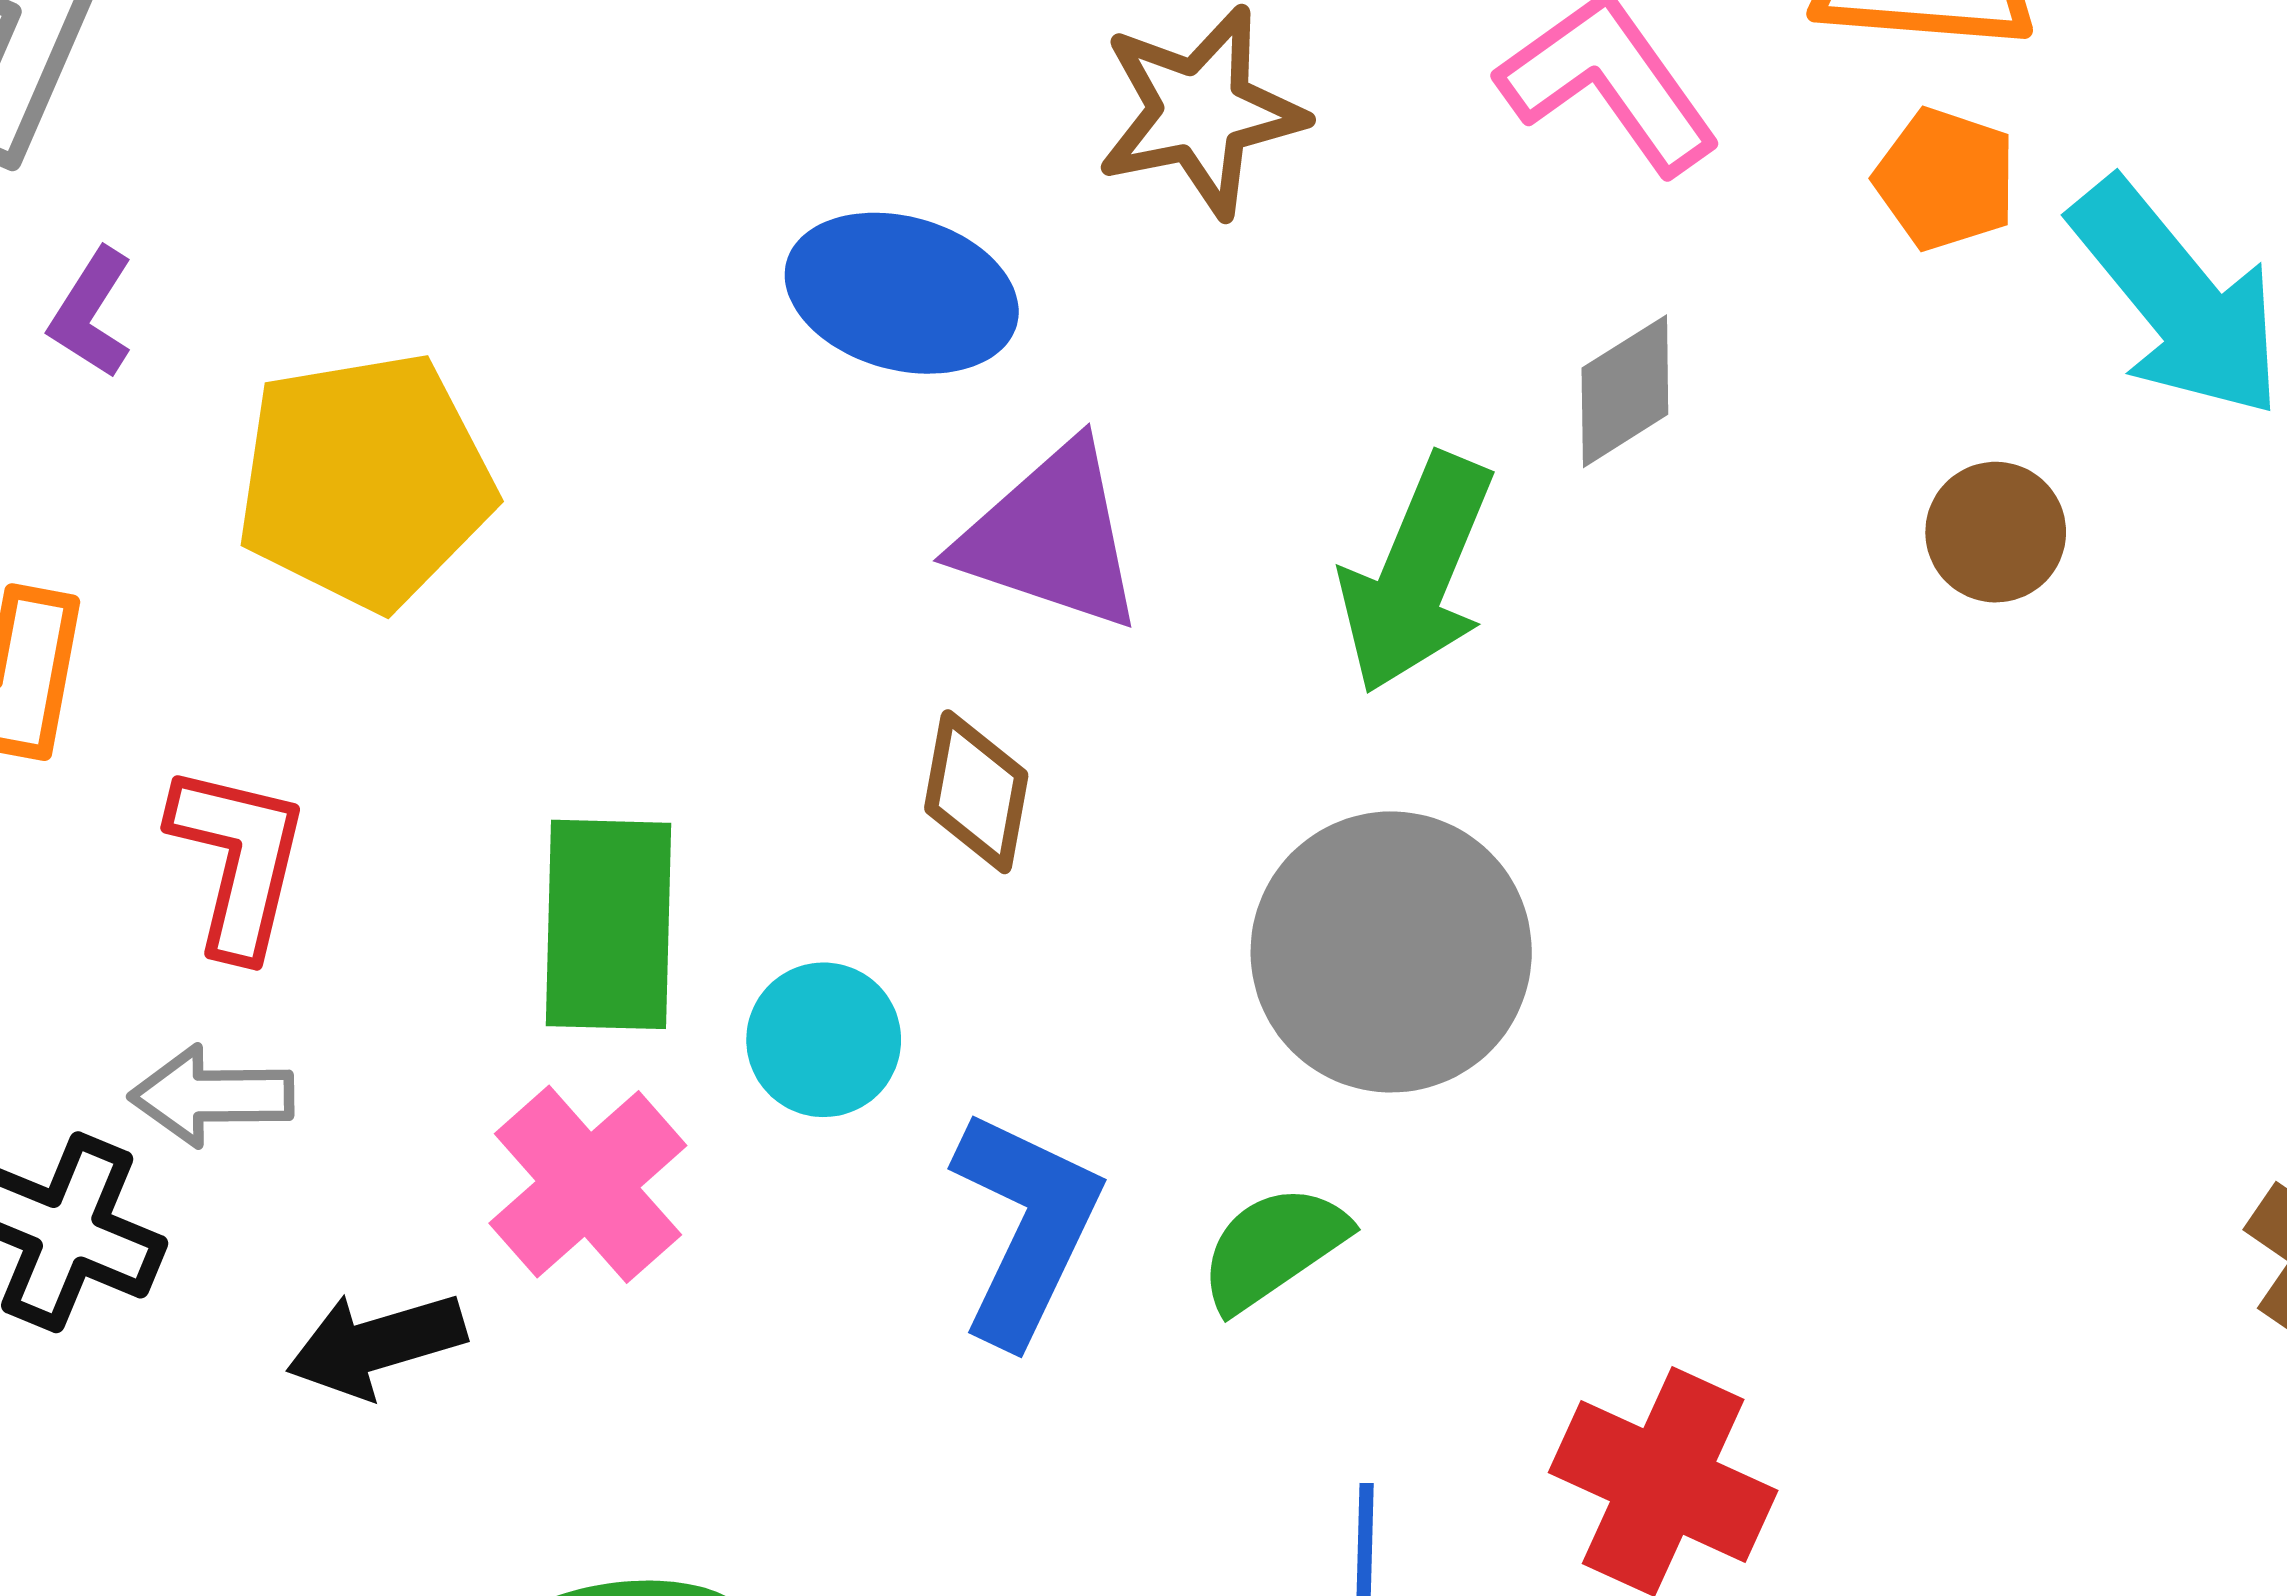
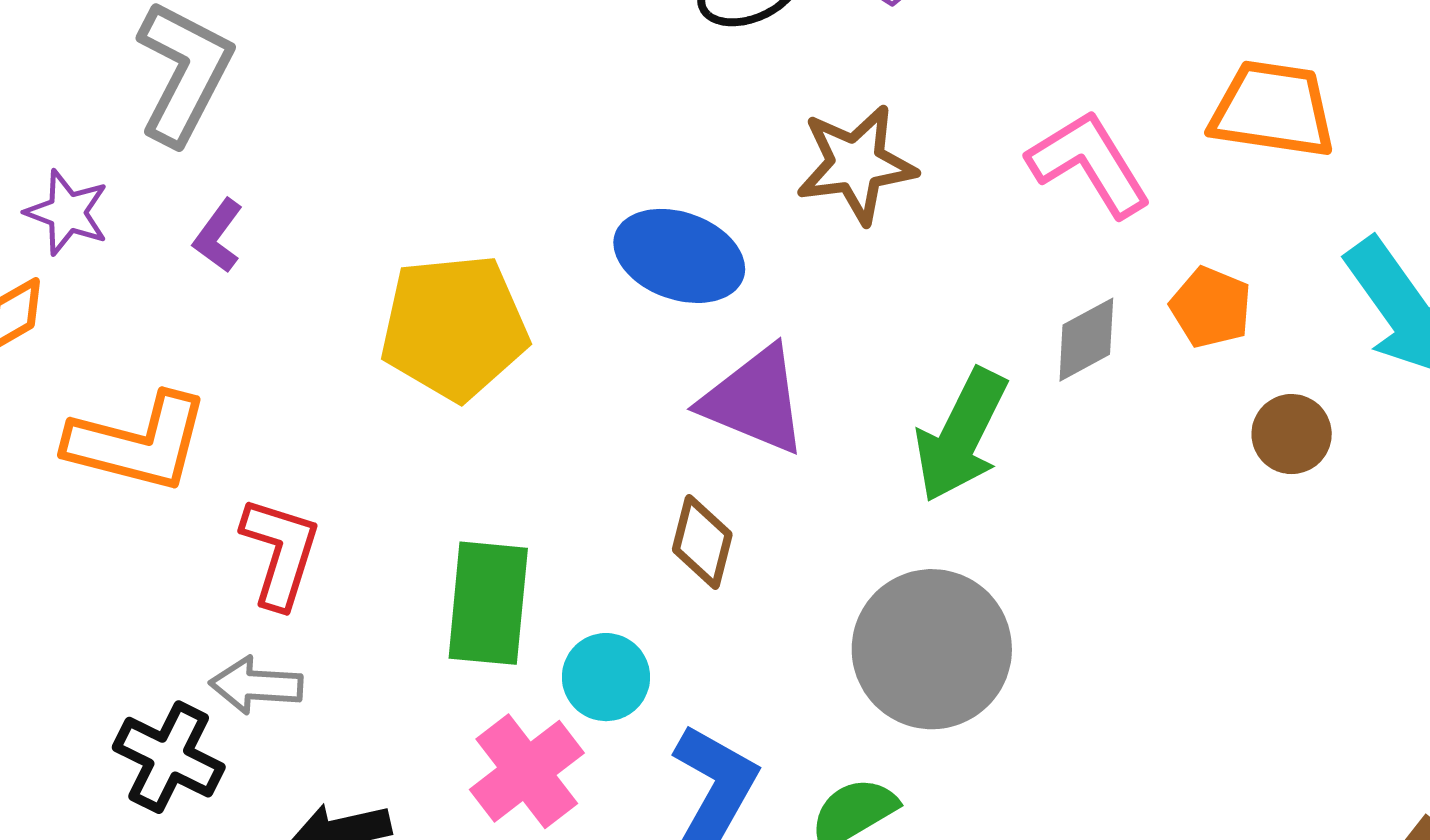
orange pentagon: (1946, 179) -> (1211, 307), moved
yellow pentagon: (365, 481) -> (454, 327), moved
pink cross: (588, 1184) -> (527, 771), moved

